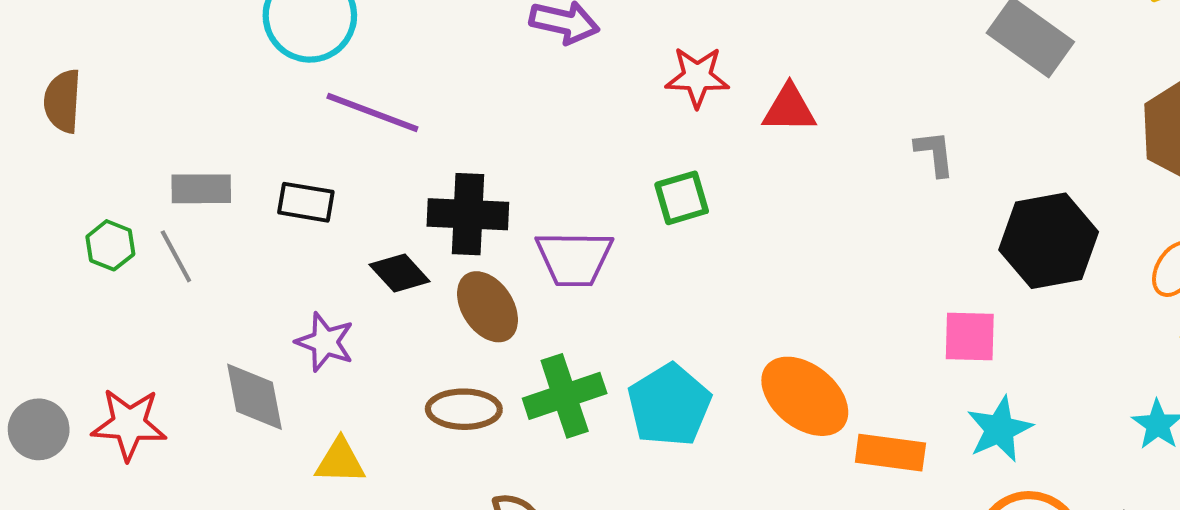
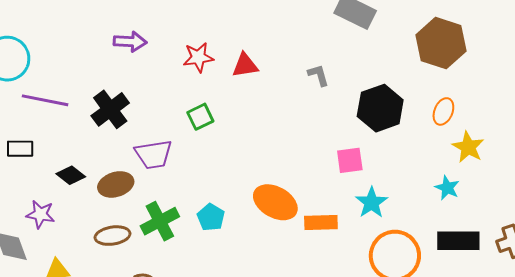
black cross: (468, 214) -> (110, 109), moved, turned -30
brown ellipse: (487, 307) -> (116, 184), turned -64
cyan pentagon: (669, 405) -> (211, 217), size x0.7

